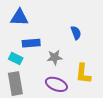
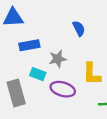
cyan rectangle: (16, 59) -> (38, 74), moved

